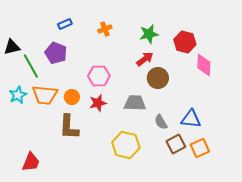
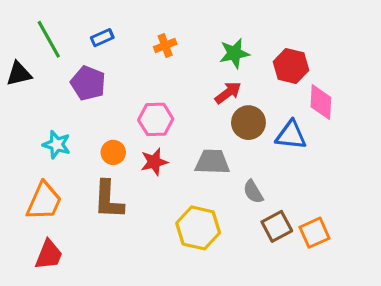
green line: (31, 66) -> (49, 39), moved
cyan star: (18, 95) -> (57, 145), moved, turned -30
orange trapezoid: (45, 95) -> (44, 201), moved, turned -72
blue triangle: (191, 119) -> (291, 135), moved

